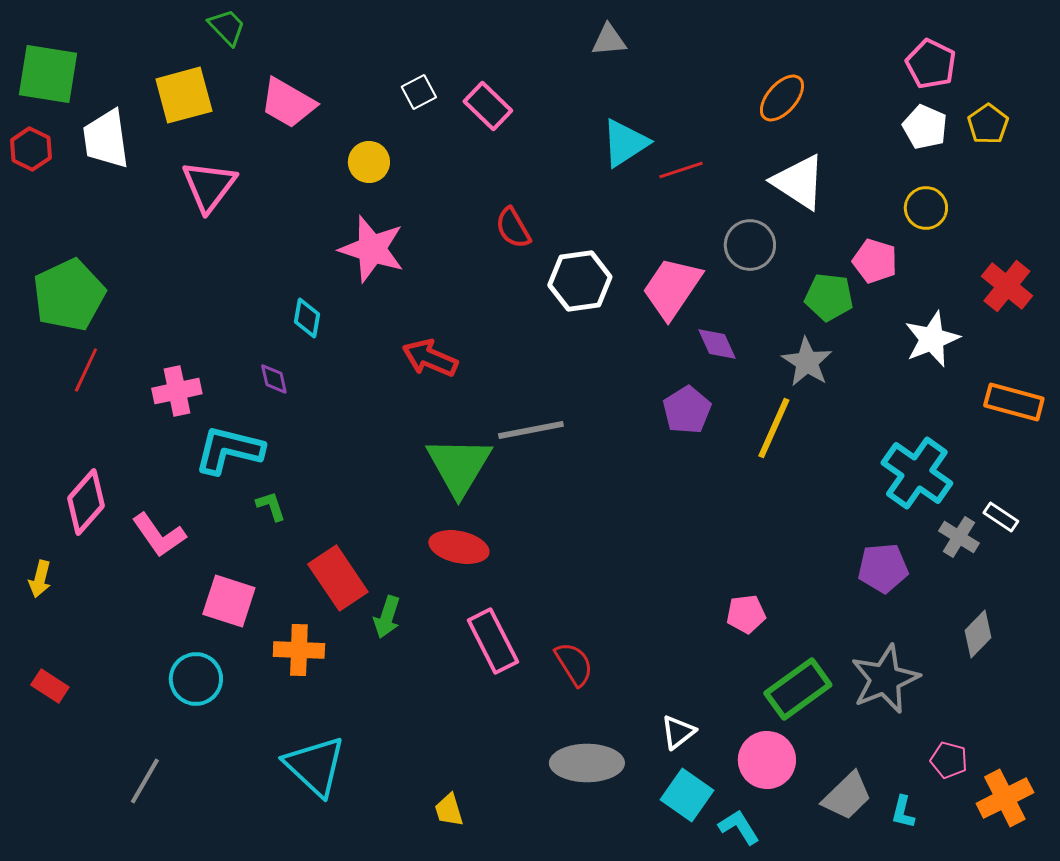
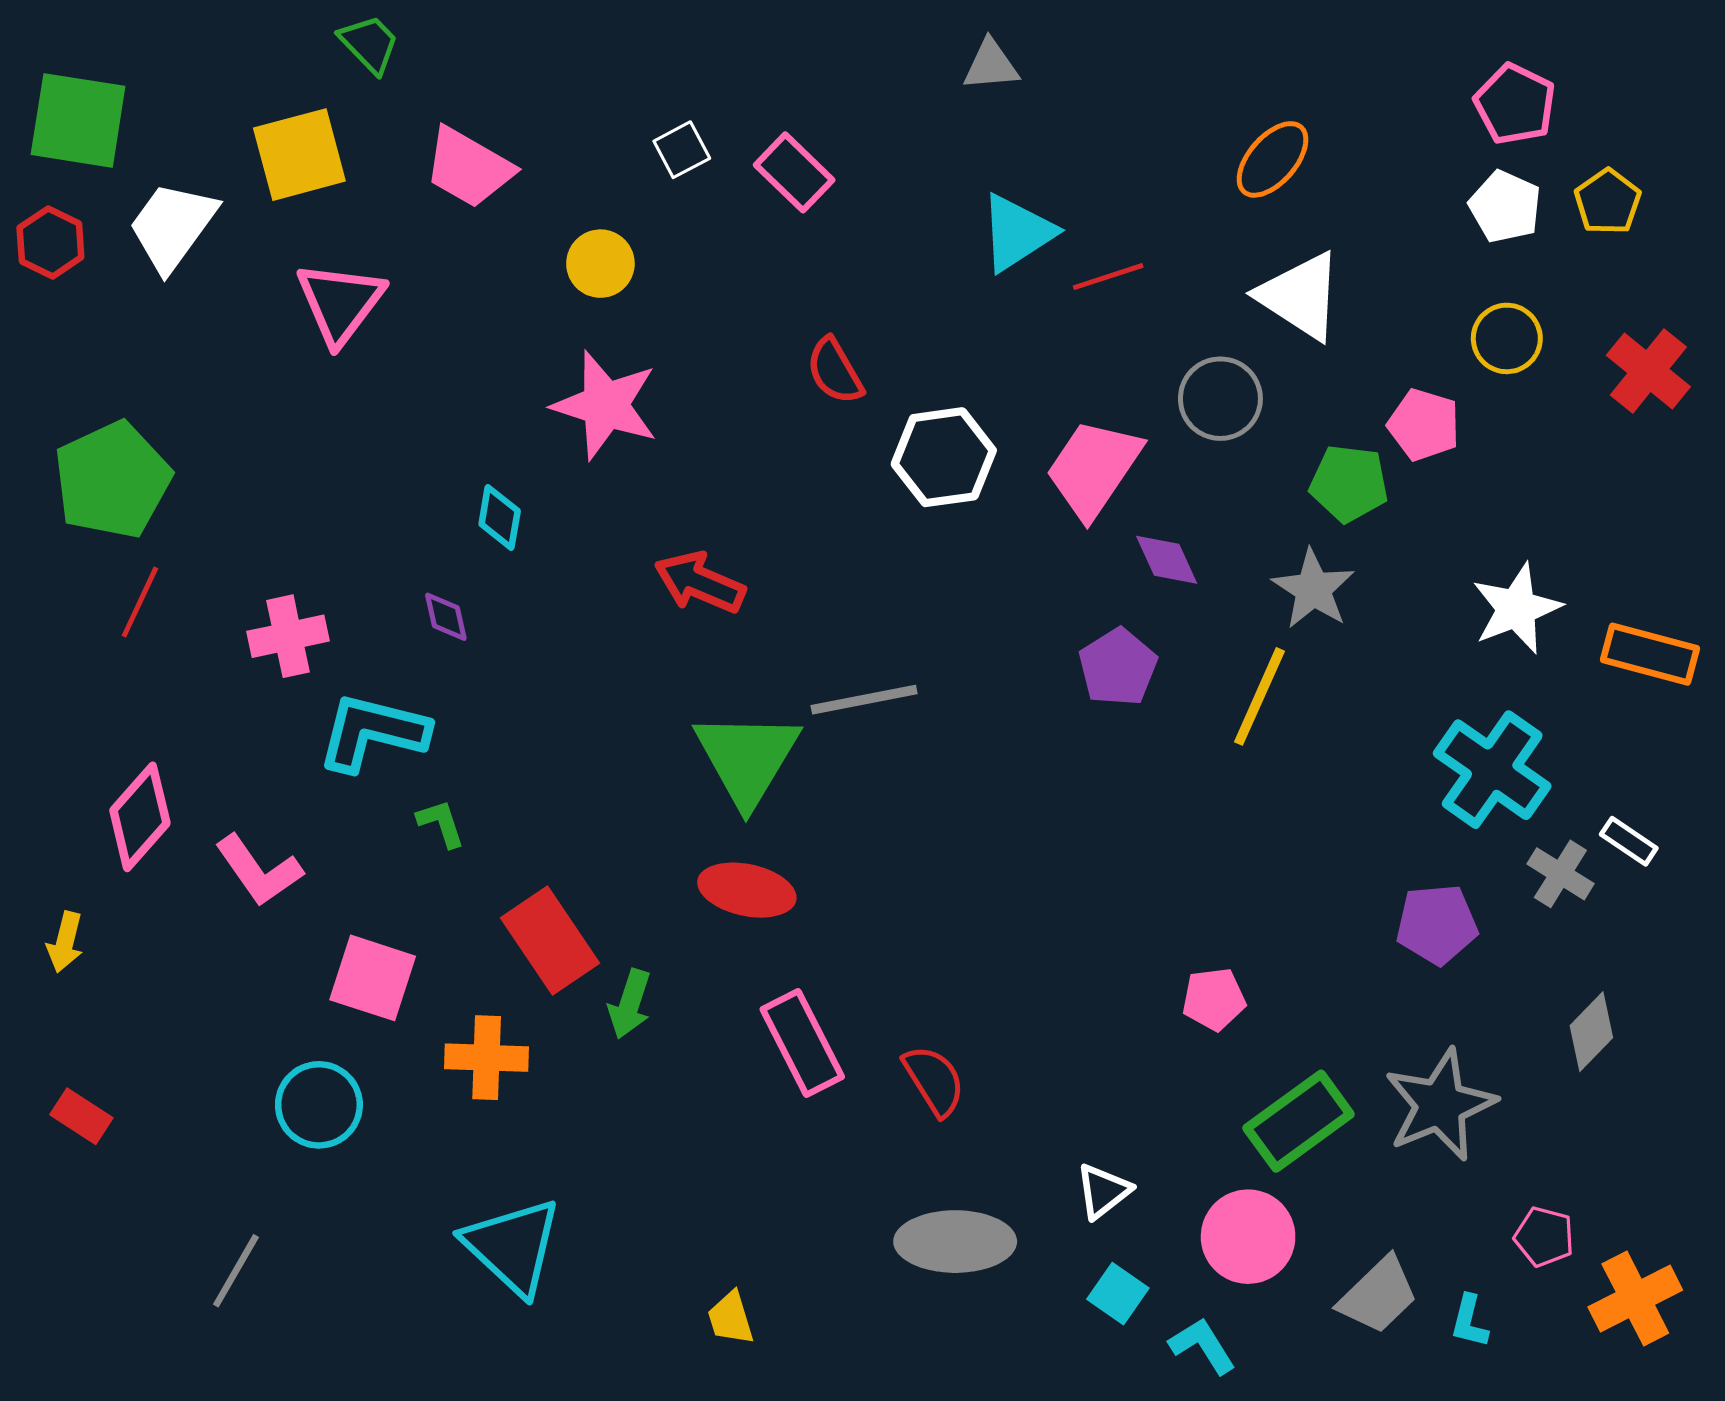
white trapezoid: (106, 139) -> (172, 226), turned 44
red cross: (1007, 286) -> (1648, 371), moved
white star: (932, 339) -> (1517, 609), moved
cyan square: (687, 795) -> (1118, 1294), size x0.7

